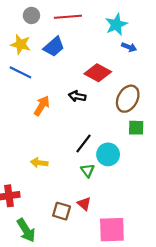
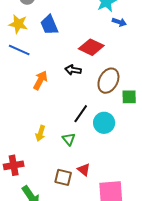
blue trapezoid: (54, 47) -> (49, 25), turned 110
brown ellipse: (128, 99) -> (108, 81), moved
yellow arrow: (39, 163) -> (40, 133), turned -77
green triangle: (88, 170) -> (69, 139), moved

